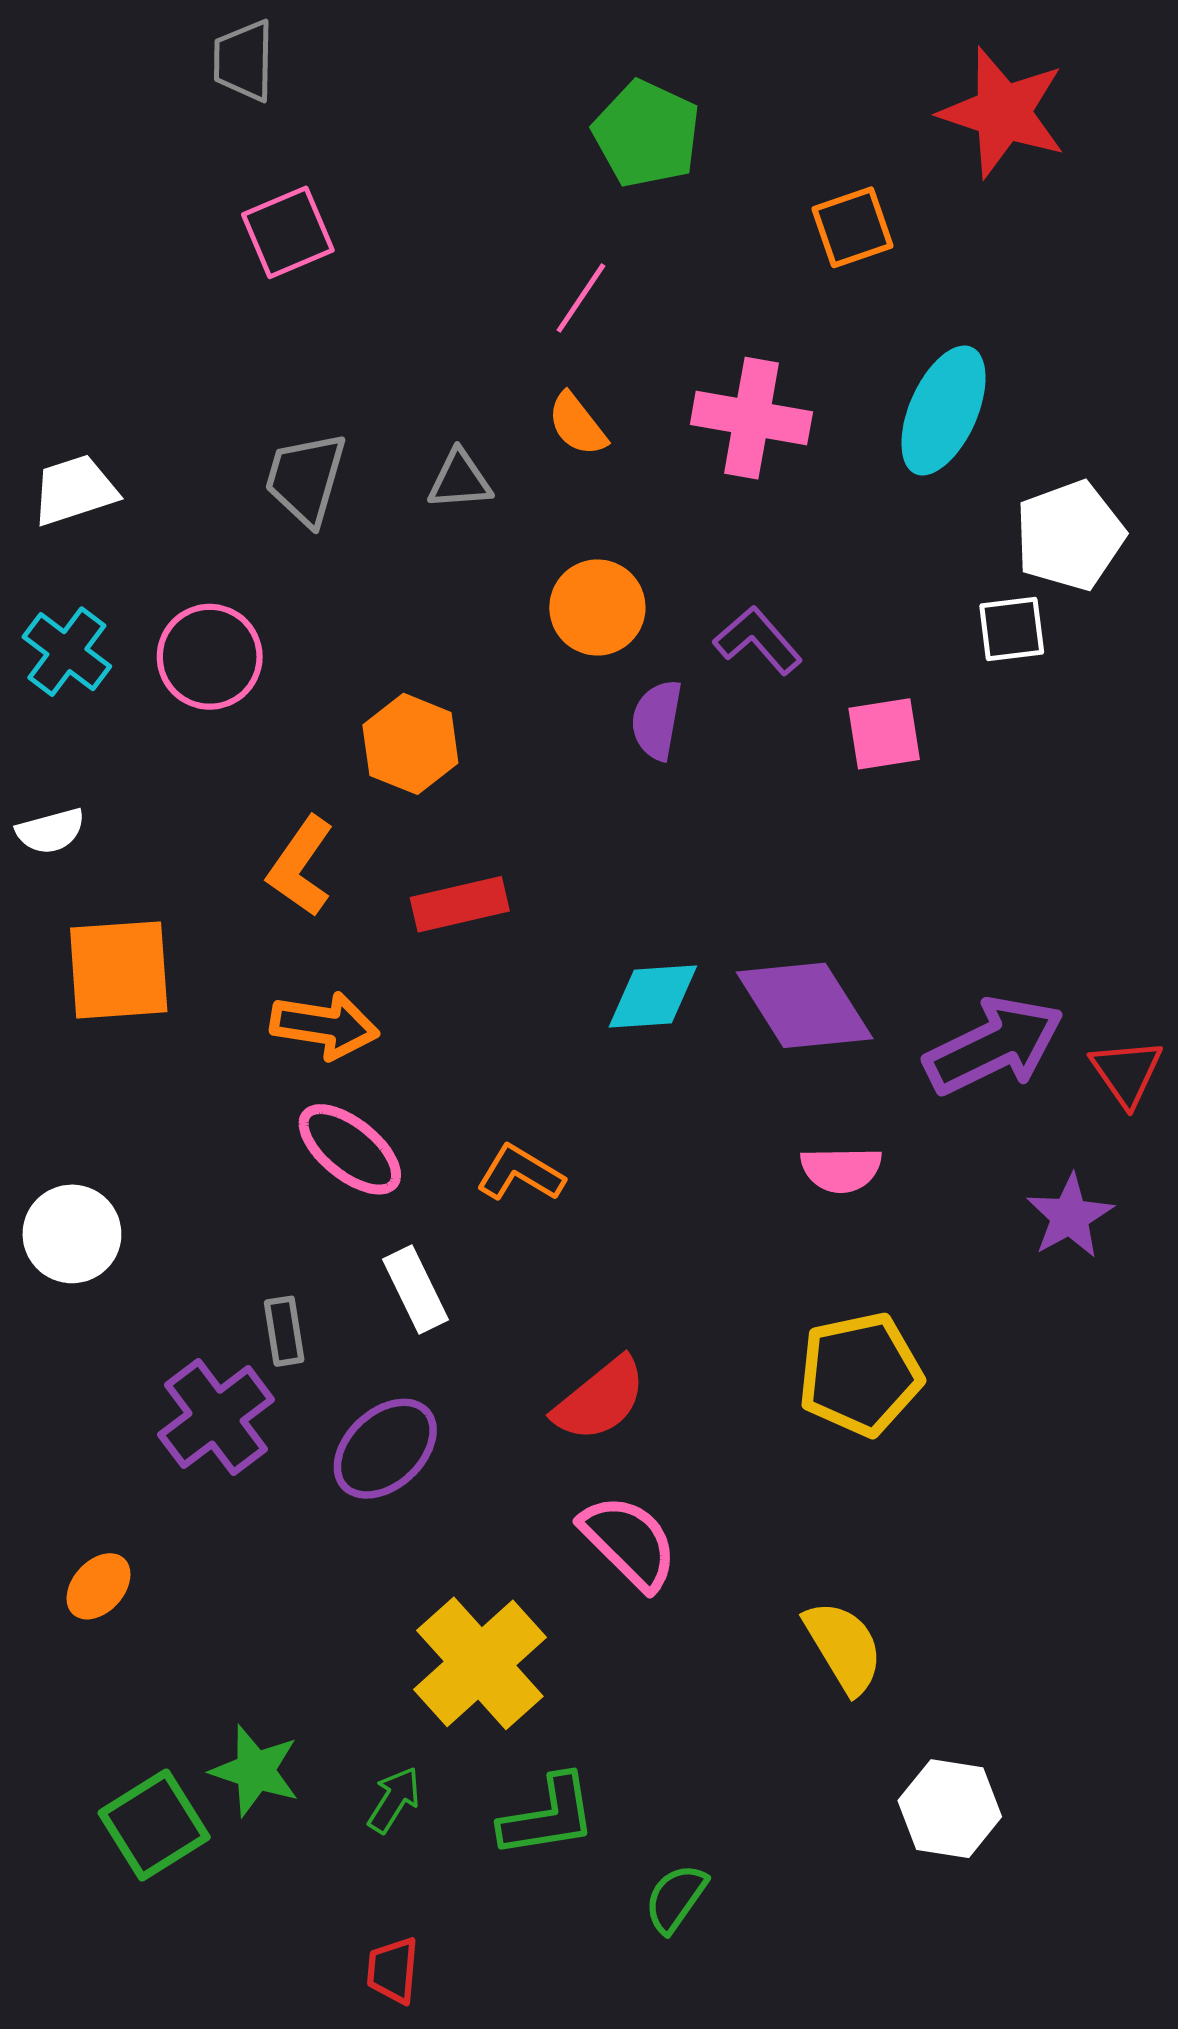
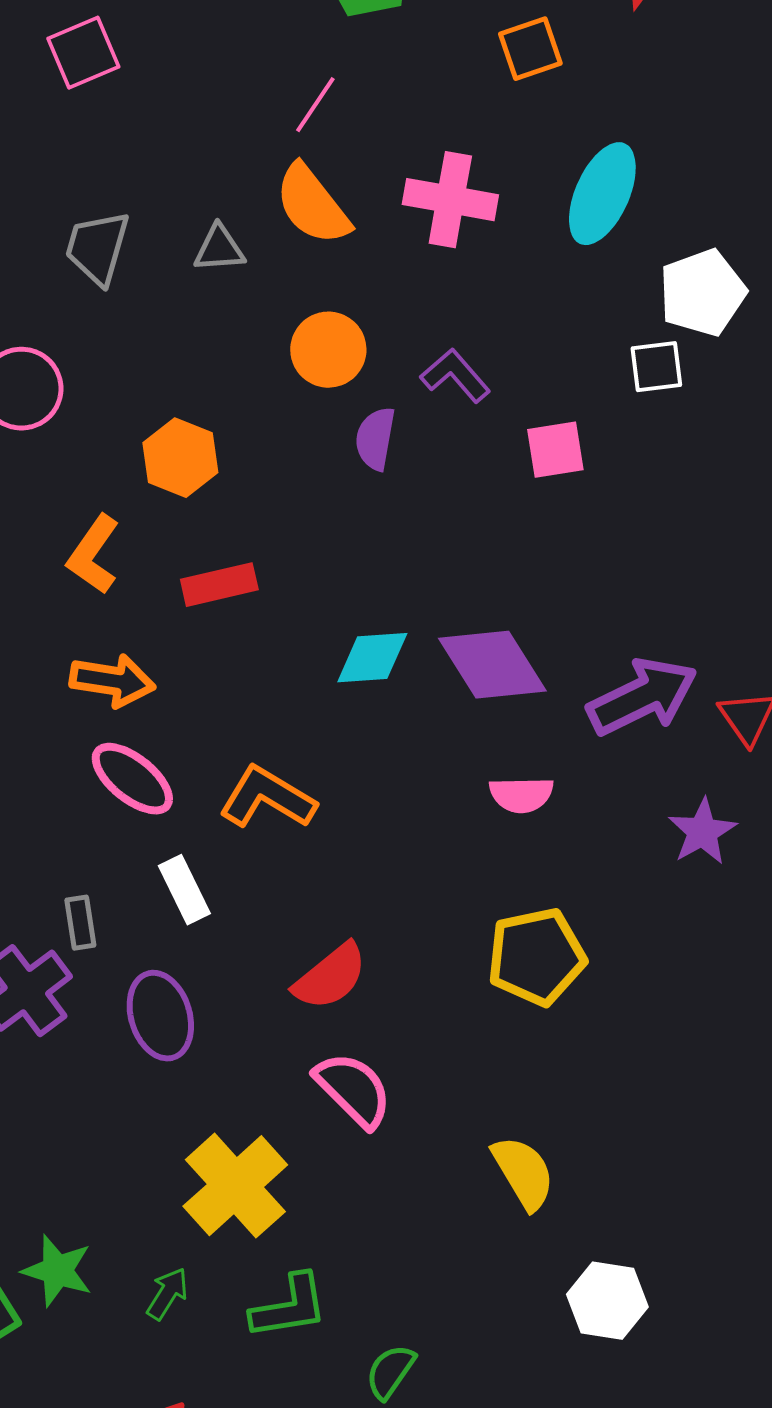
orange semicircle: (577, 424) -> (312, 205), size x1.6
orange L-shape: (520, 1173) -> (267, 798), size x1.4
purple ellipse: (385, 1449) -> (160, 1016), turned -64

